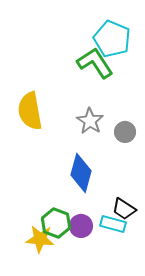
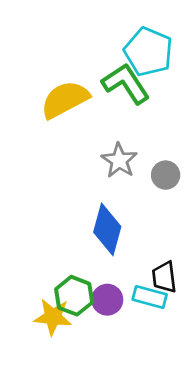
yellow semicircle: (30, 111) -> (65, 99), moved, turned 72
black trapezoid: (124, 209) -> (164, 277), turned 50

